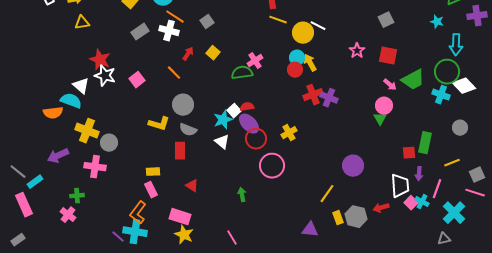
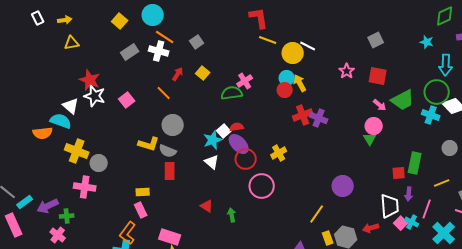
gray semicircle: (188, 130) -> (168, 151), moved
purple arrow: (58, 156) -> (48, 206), moved
red triangle: (192, 186) -> (207, 206), moved

